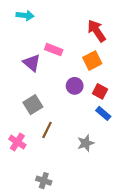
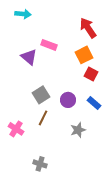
purple circle: (75, 86) -> (68, 100), moved
red square: (100, 91) -> (91, 74), moved
gray square: (33, 105) -> (41, 95), moved

